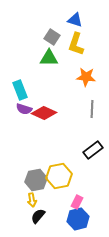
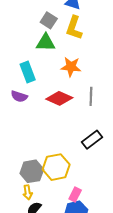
orange star: (86, 77) -> (71, 67), moved
cyan rectangle: (20, 90) -> (28, 72), moved
red diamond: (44, 113) -> (59, 98), moved

